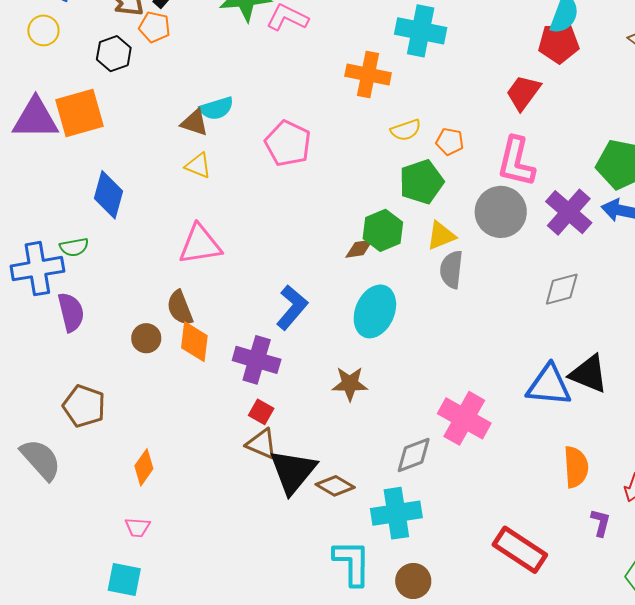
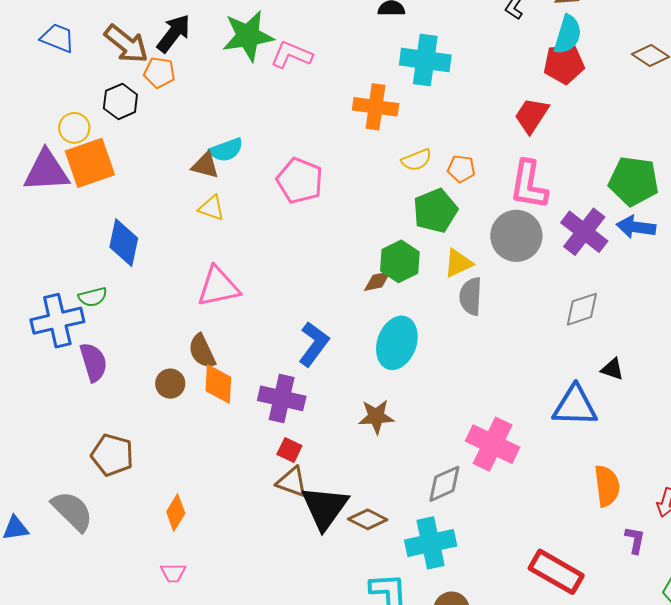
yellow circle: (43, 30) -> (74, 128), moved
black triangle: (589, 374) -> (612, 369), moved, size x0.6

